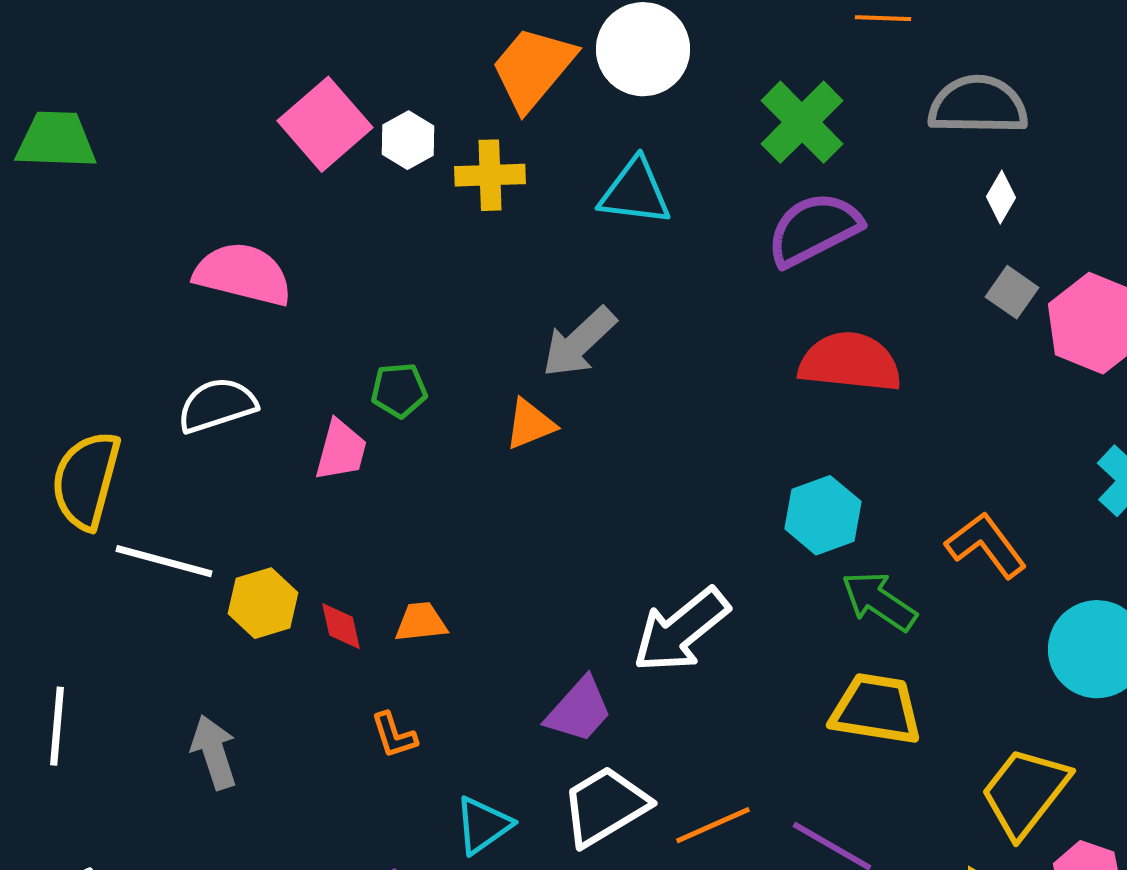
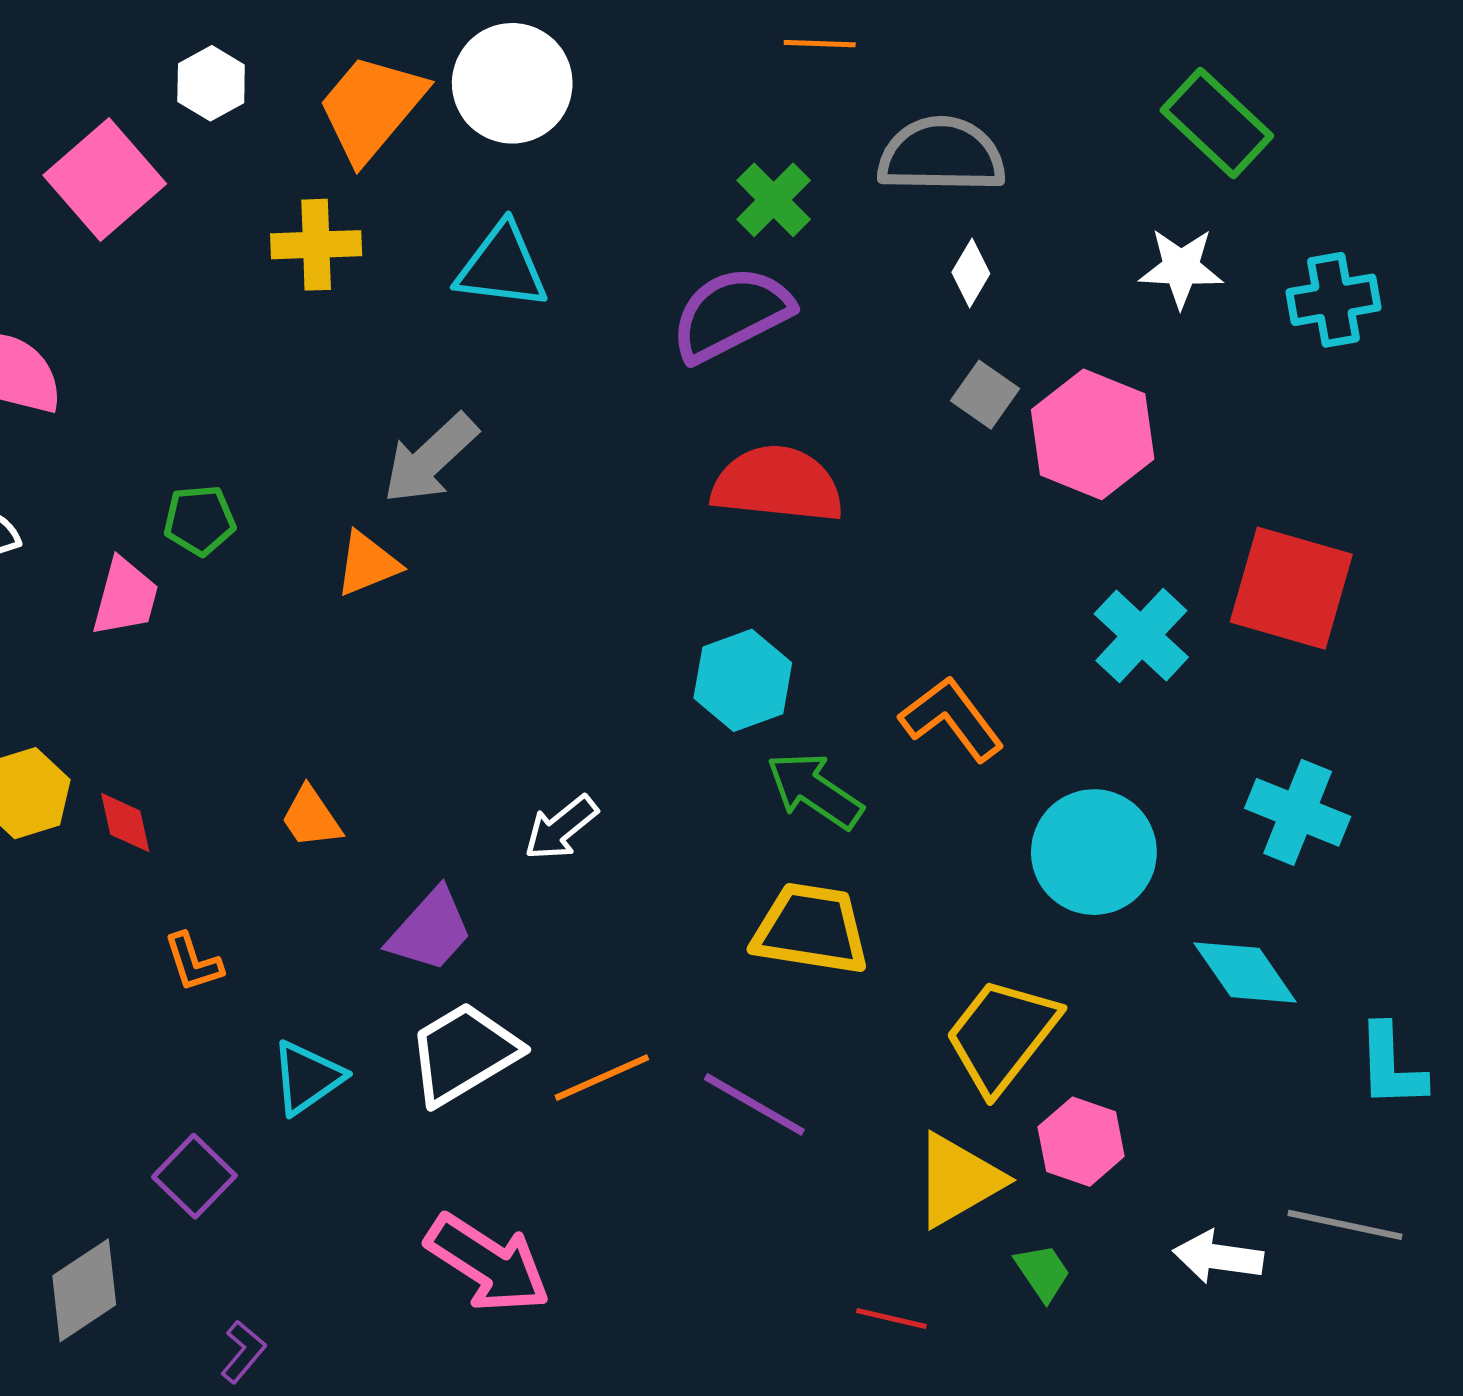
green cross: (802, 122) -> (774, 200), moved, size x0.7
white hexagon: (408, 140) -> (211, 83), moved
orange trapezoid: (421, 622) -> (311, 817), moved, turned -118
white arrow: (681, 630) -> (561, 828), size x0.6

